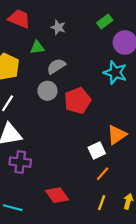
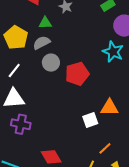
gray semicircle: (56, 66) -> (42, 43), moved
orange triangle: (117, 135) -> (109, 108), turned 30
orange line: (103, 174) -> (105, 148), moved

